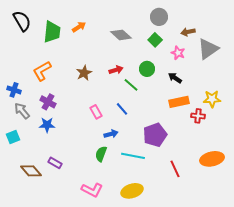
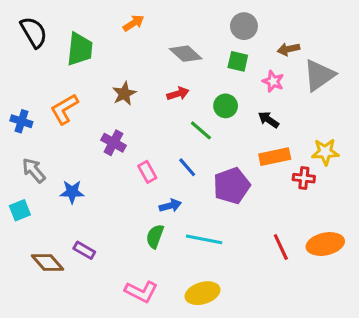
orange arrow: (79, 27) -> (133, 23), moved
green square: (155, 40) -> (238, 61), turned -32
red arrow: (116, 70) -> (178, 94), moved
brown star: (84, 73) -> (124, 94), moved
blue cross: (14, 90) -> (21, 121), moved
purple cross: (48, 102) -> (114, 143), moved
purple pentagon: (155, 135) -> (232, 186), moved
red line: (175, 169) -> (281, 247), moved

